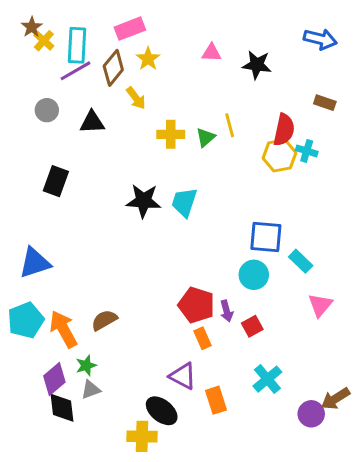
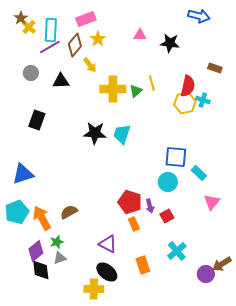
blue arrow: (320, 39) -> (199, 16), moved
yellow cross: (171, 134) -> (113, 89), size x1.4
purple triangle: (183, 376) -> (108, 244), moved

